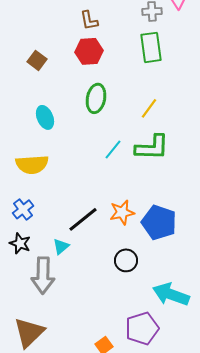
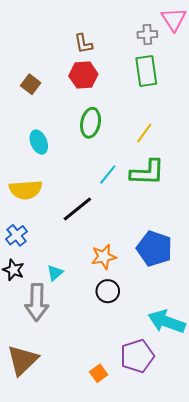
orange star: (122, 212) -> (104, 257), moved
black line: (83, 219) -> (77, 209), moved
black circle: (126, 260) -> (108, 291), moved

